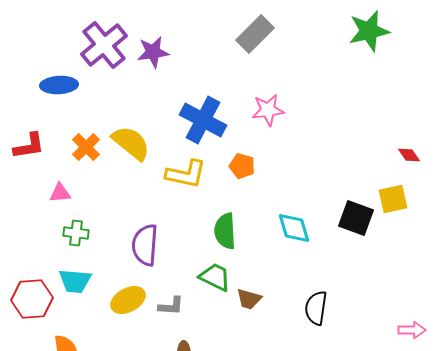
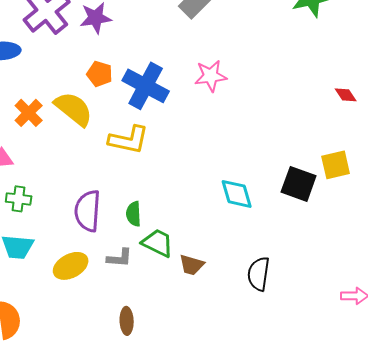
red diamond: (409, 155) -> (346, 95), moved
orange pentagon: (242, 166) -> (100, 74), moved
green semicircle: (225, 231) -> (134, 214), moved, size x0.7
gray L-shape: (171, 306) -> (120, 258), moved

